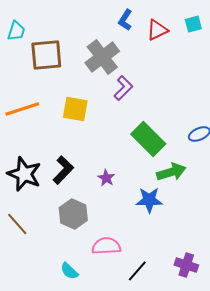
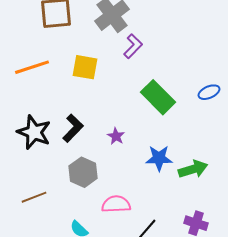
green arrow: (171, 172) -> (193, 169), moved
brown line: (17, 224) -> (34, 197), moved, turned -70

